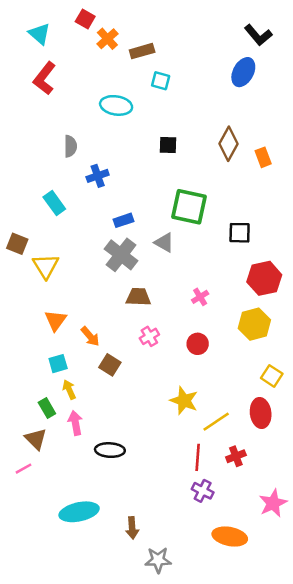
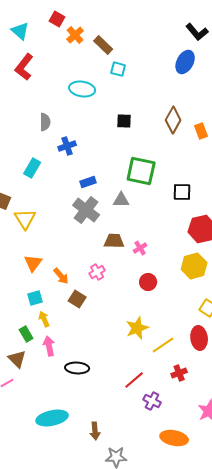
brown rectangle: (142, 51) -> (103, 45), turned 60
cyan rectangle: (54, 203) -> (32, 168), turned 66
gray triangle: (164, 243) -> (121, 200), turned -30
brown trapezoid: (138, 297) -> (114, 241), moved
pink cross: (200, 297) -> (140, 248), moved
pink cross: (149, 336) -> (97, 272), moved
yellow star: (184, 401) -> (137, 328), turned 30
red line: (198, 457) -> (134, 380), moved, turned 45

